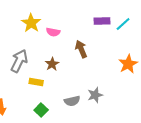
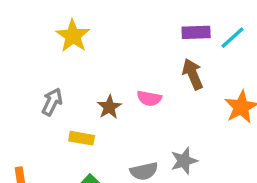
pink semicircle: (53, 32) -> (149, 98), moved
brown arrow: (81, 49) -> (193, 74), moved
gray arrow: (19, 61) -> (52, 102), size x0.7

